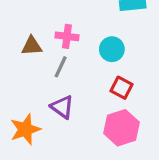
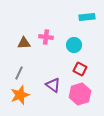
gray line: (61, 67) -> (19, 73), moved
purple triangle: (62, 107) -> (53, 85), moved

